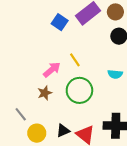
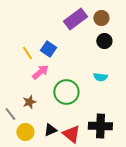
blue square: (60, 22) -> (48, 49), moved
yellow line: (75, 60) -> (27, 53), moved
brown star: (45, 93) -> (29, 102), moved

